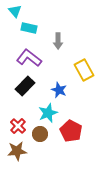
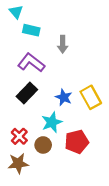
yellow rectangle: (84, 70) -> (91, 97), moved
red pentagon: (71, 131) -> (77, 142), turned 30

